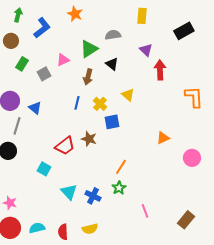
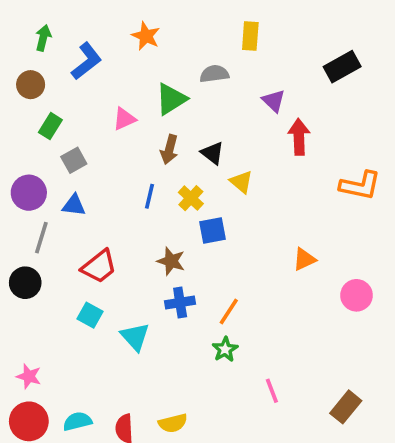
yellow rectangle: (142, 16) -> (250, 36), moved
black triangle: (112, 64) -> (212, 153), moved
gray square: (44, 74) -> (74, 160), moved
orange L-shape: (194, 97) -> (360, 185), turned 105
blue triangle: (35, 108) -> (74, 205), turned -32
red trapezoid: (65, 146) -> (99, 266), moved
cyan triangle: (69, 192) -> (135, 337), moved
blue cross: (93, 196) -> (180, 303), moved, turned -35

